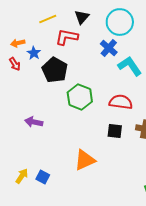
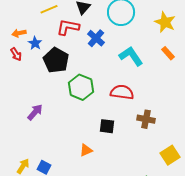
blue cross: (109, 48) -> (96, 38), moved
purple arrow: (34, 122) -> (35, 112), turned 120
black square: (115, 131) -> (107, 126), moved
orange triangle: (85, 160) -> (86, 150), size x0.6

